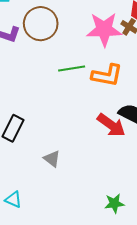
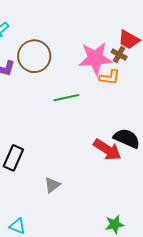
orange L-shape: (107, 75) -> (110, 77), moved, size x0.7
gray triangle: (52, 159) -> (52, 185), turned 48

